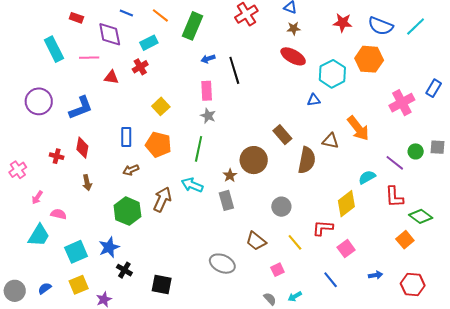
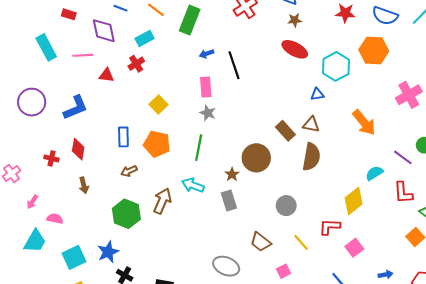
brown triangle: (330, 141) -> (311, 125), moved

